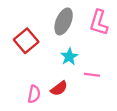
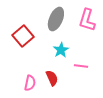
red semicircle: (59, 88) -> (52, 78), turned -77

